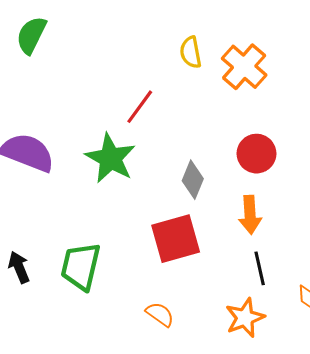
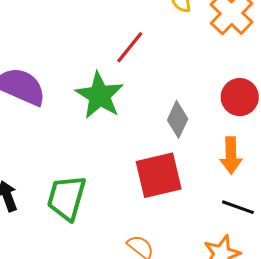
black line: (260, 268) -> (238, 207), turned -60

